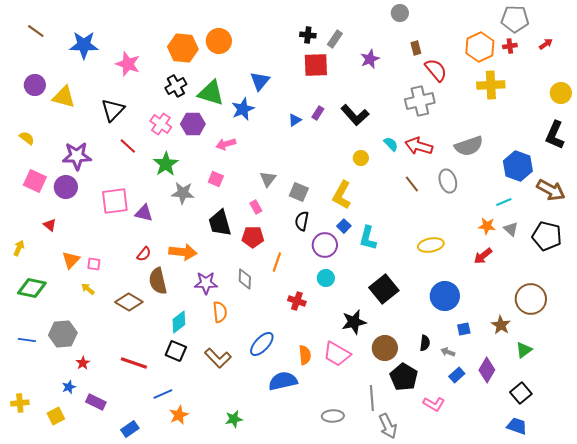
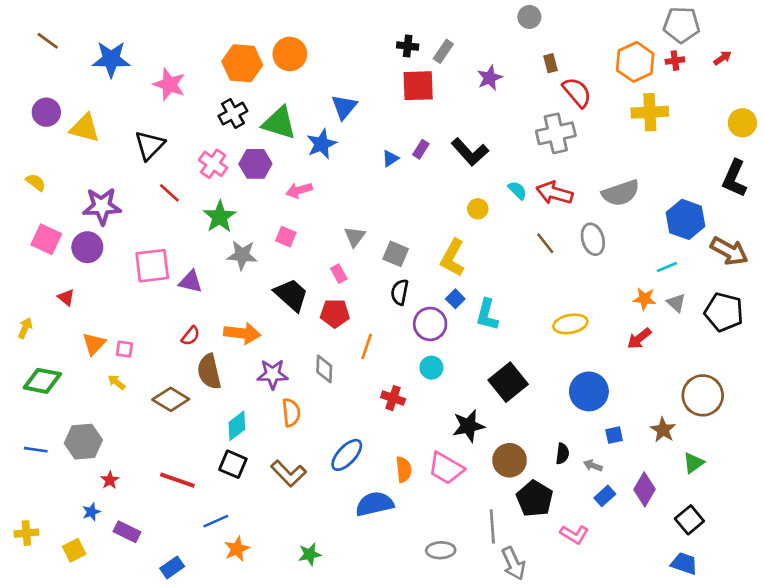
black trapezoid: (220, 223) -> (291, 295), turned 148

